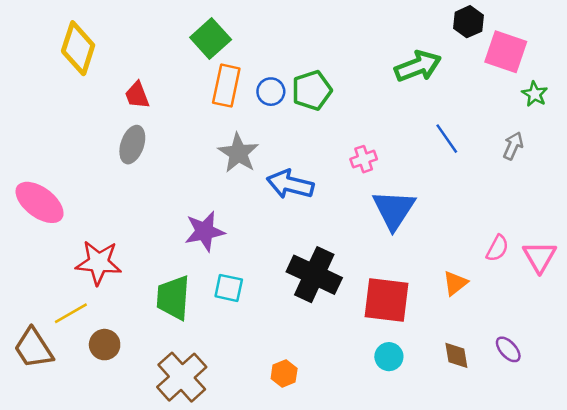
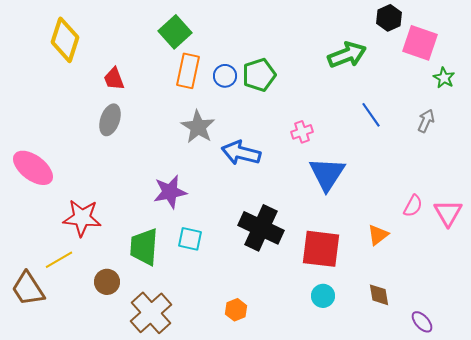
brown circle: (105, 345) -> (107, 282), moved
purple ellipse: (508, 349) -> (422, 322), moved

